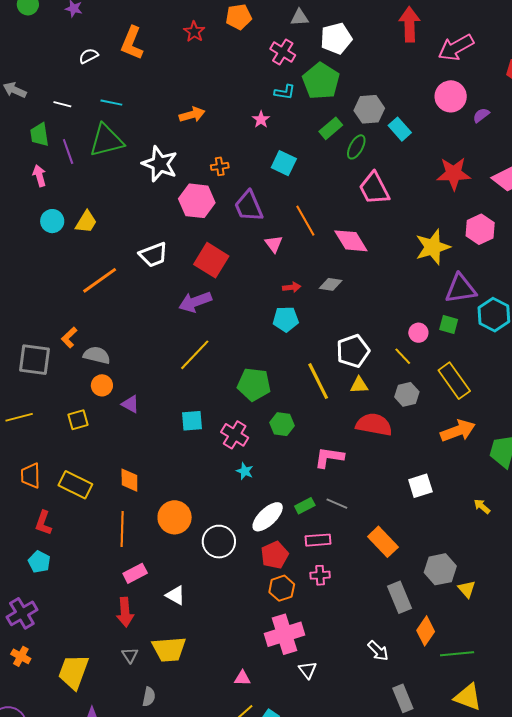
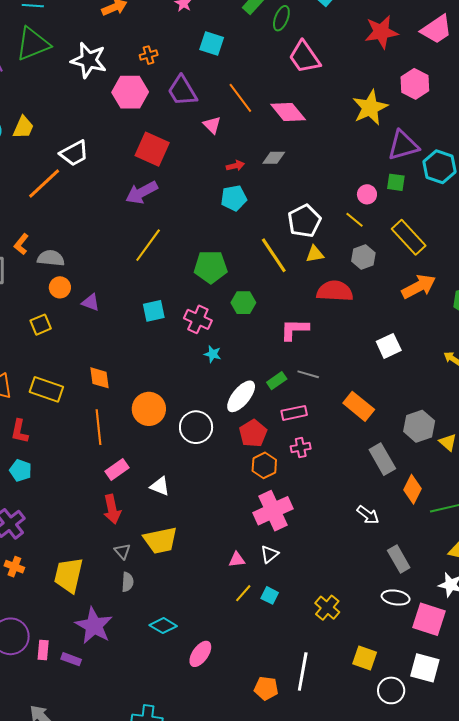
white trapezoid: (153, 255) -> (74, 153), moved
white triangle: (308, 670) -> (269, 554), moved, turned 36
gray semicircle: (149, 697) -> (128, 582), moved

